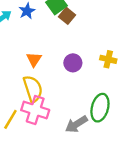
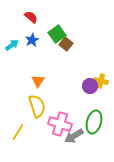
purple circle: (73, 63) -> (90, 86), moved
pink cross: (35, 110) -> (60, 124), moved

